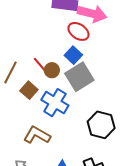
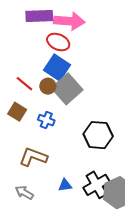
blue square: (73, 55) -> (57, 67), size x1.4
brown circle: (52, 70) -> (48, 86), moved
blue cross: (55, 103) -> (46, 120), size x0.6

